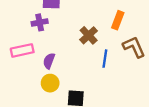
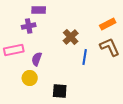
orange rectangle: (118, 20) -> (108, 24), moved, turned 42
yellow circle: (50, 83) -> (30, 78), moved

